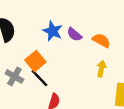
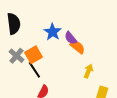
orange semicircle: (101, 40) -> (78, 47), moved
gray cross: (14, 76) -> (16, 56), moved

